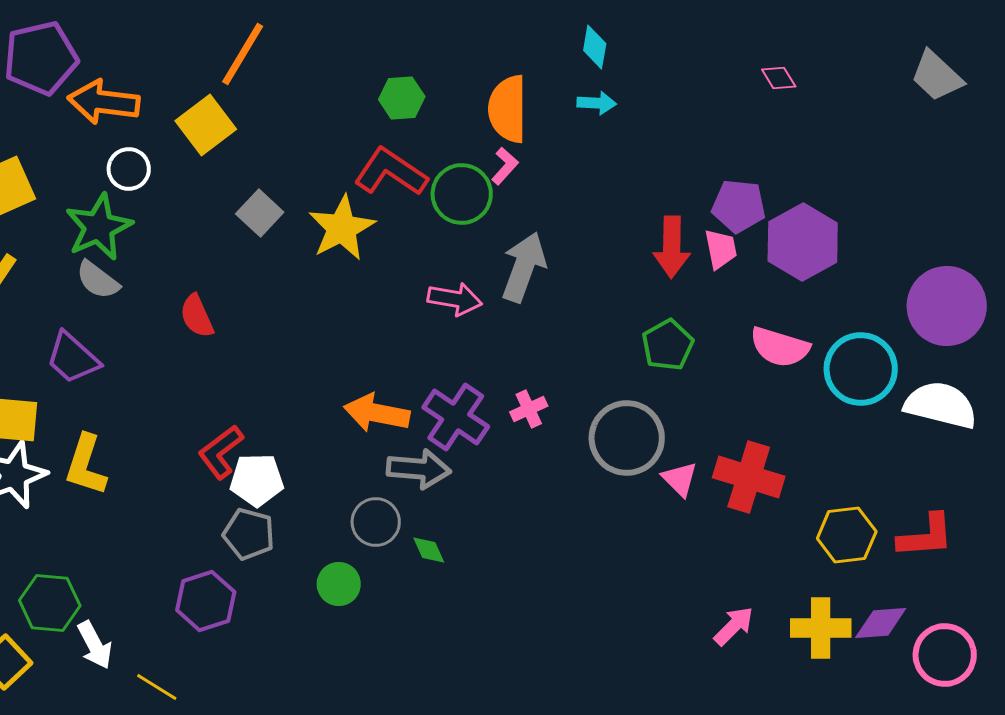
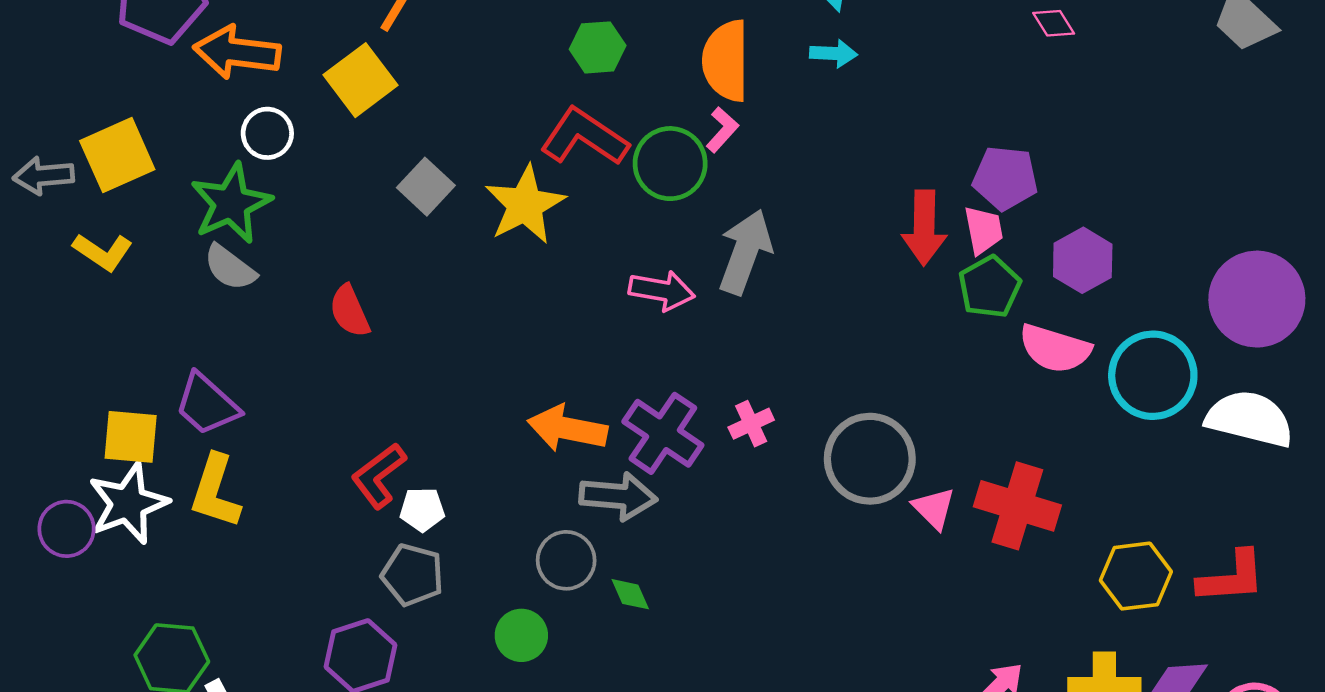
purple hexagon: (803, 242) -> (1083, 260), moved, size x0.7
green pentagon: (668, 345) -> (990, 287), moved
purple trapezoid: (73, 358) -> (207, 404), moved
white pentagon: (257, 480) -> (422, 510), size x0.7

